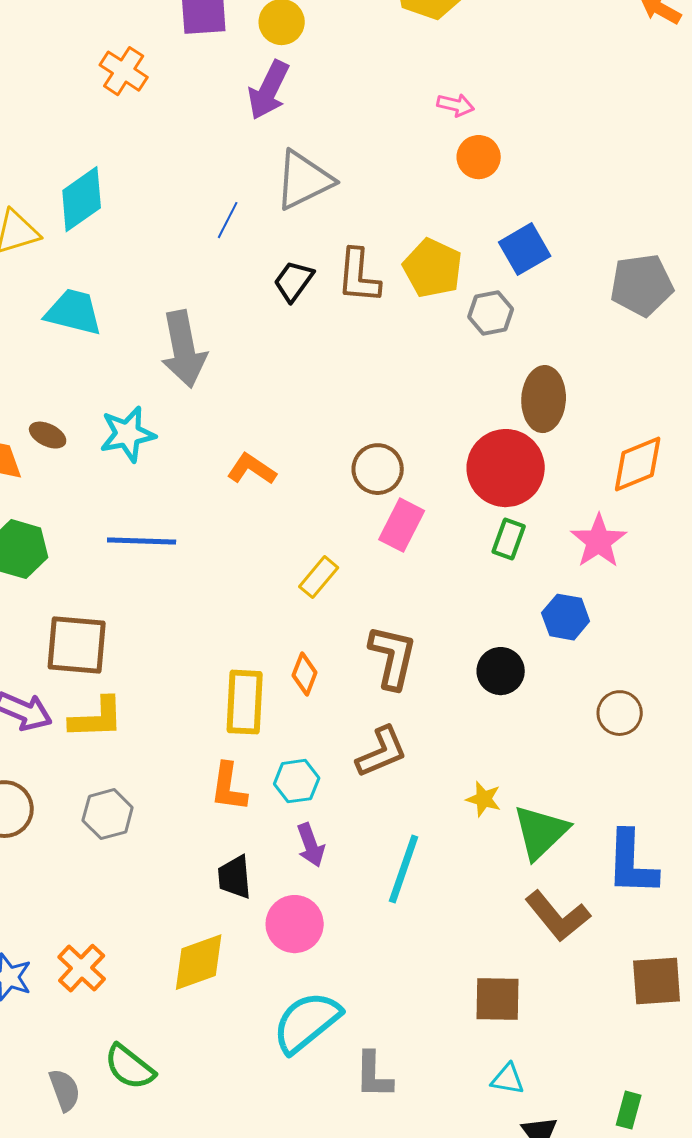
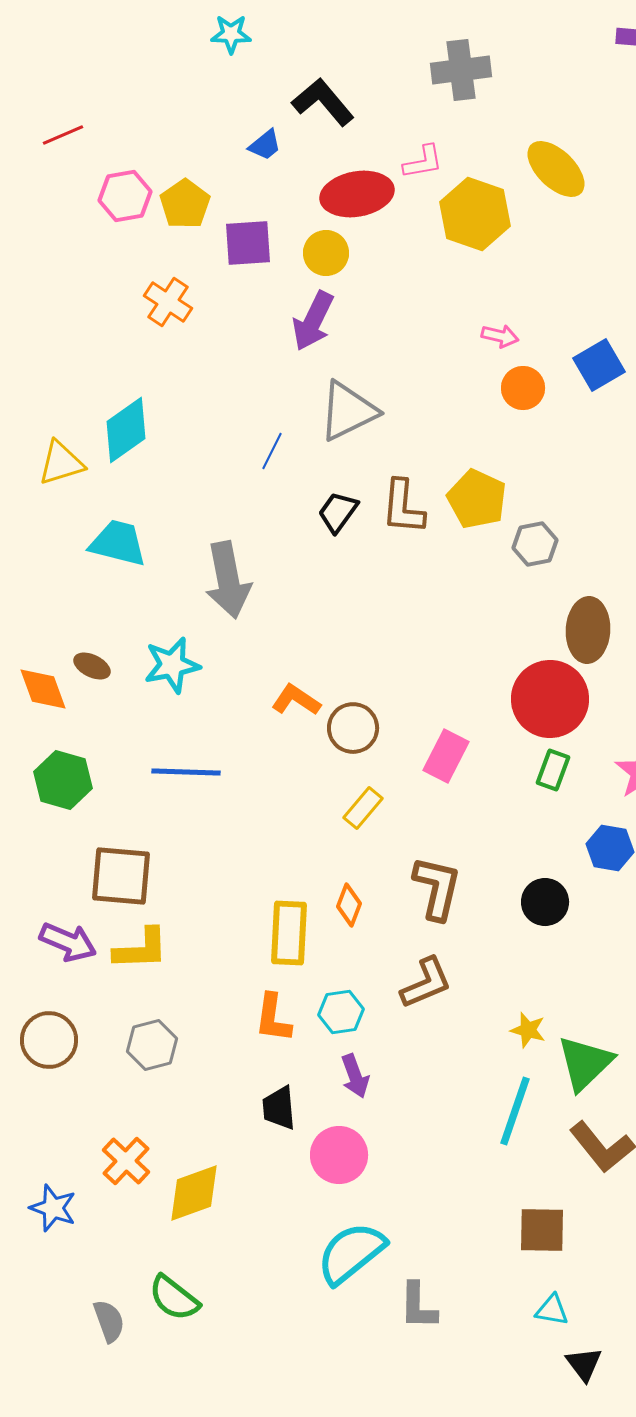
blue square: (525, 249) -> (599, 365), moved
brown circle: (378, 469) -> (353, 728), moved
cyan line: (404, 869) -> (515, 1111), moved
yellow diamond: (199, 962) -> (194, 1193), moved
orange cross: (82, 968) -> (126, 1161), moved

